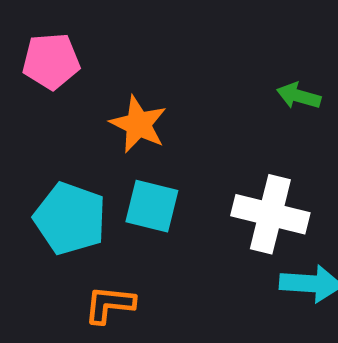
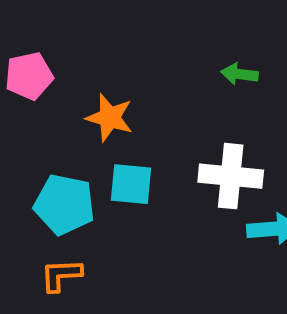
orange L-shape: (109, 304) -> (61, 275), moved

